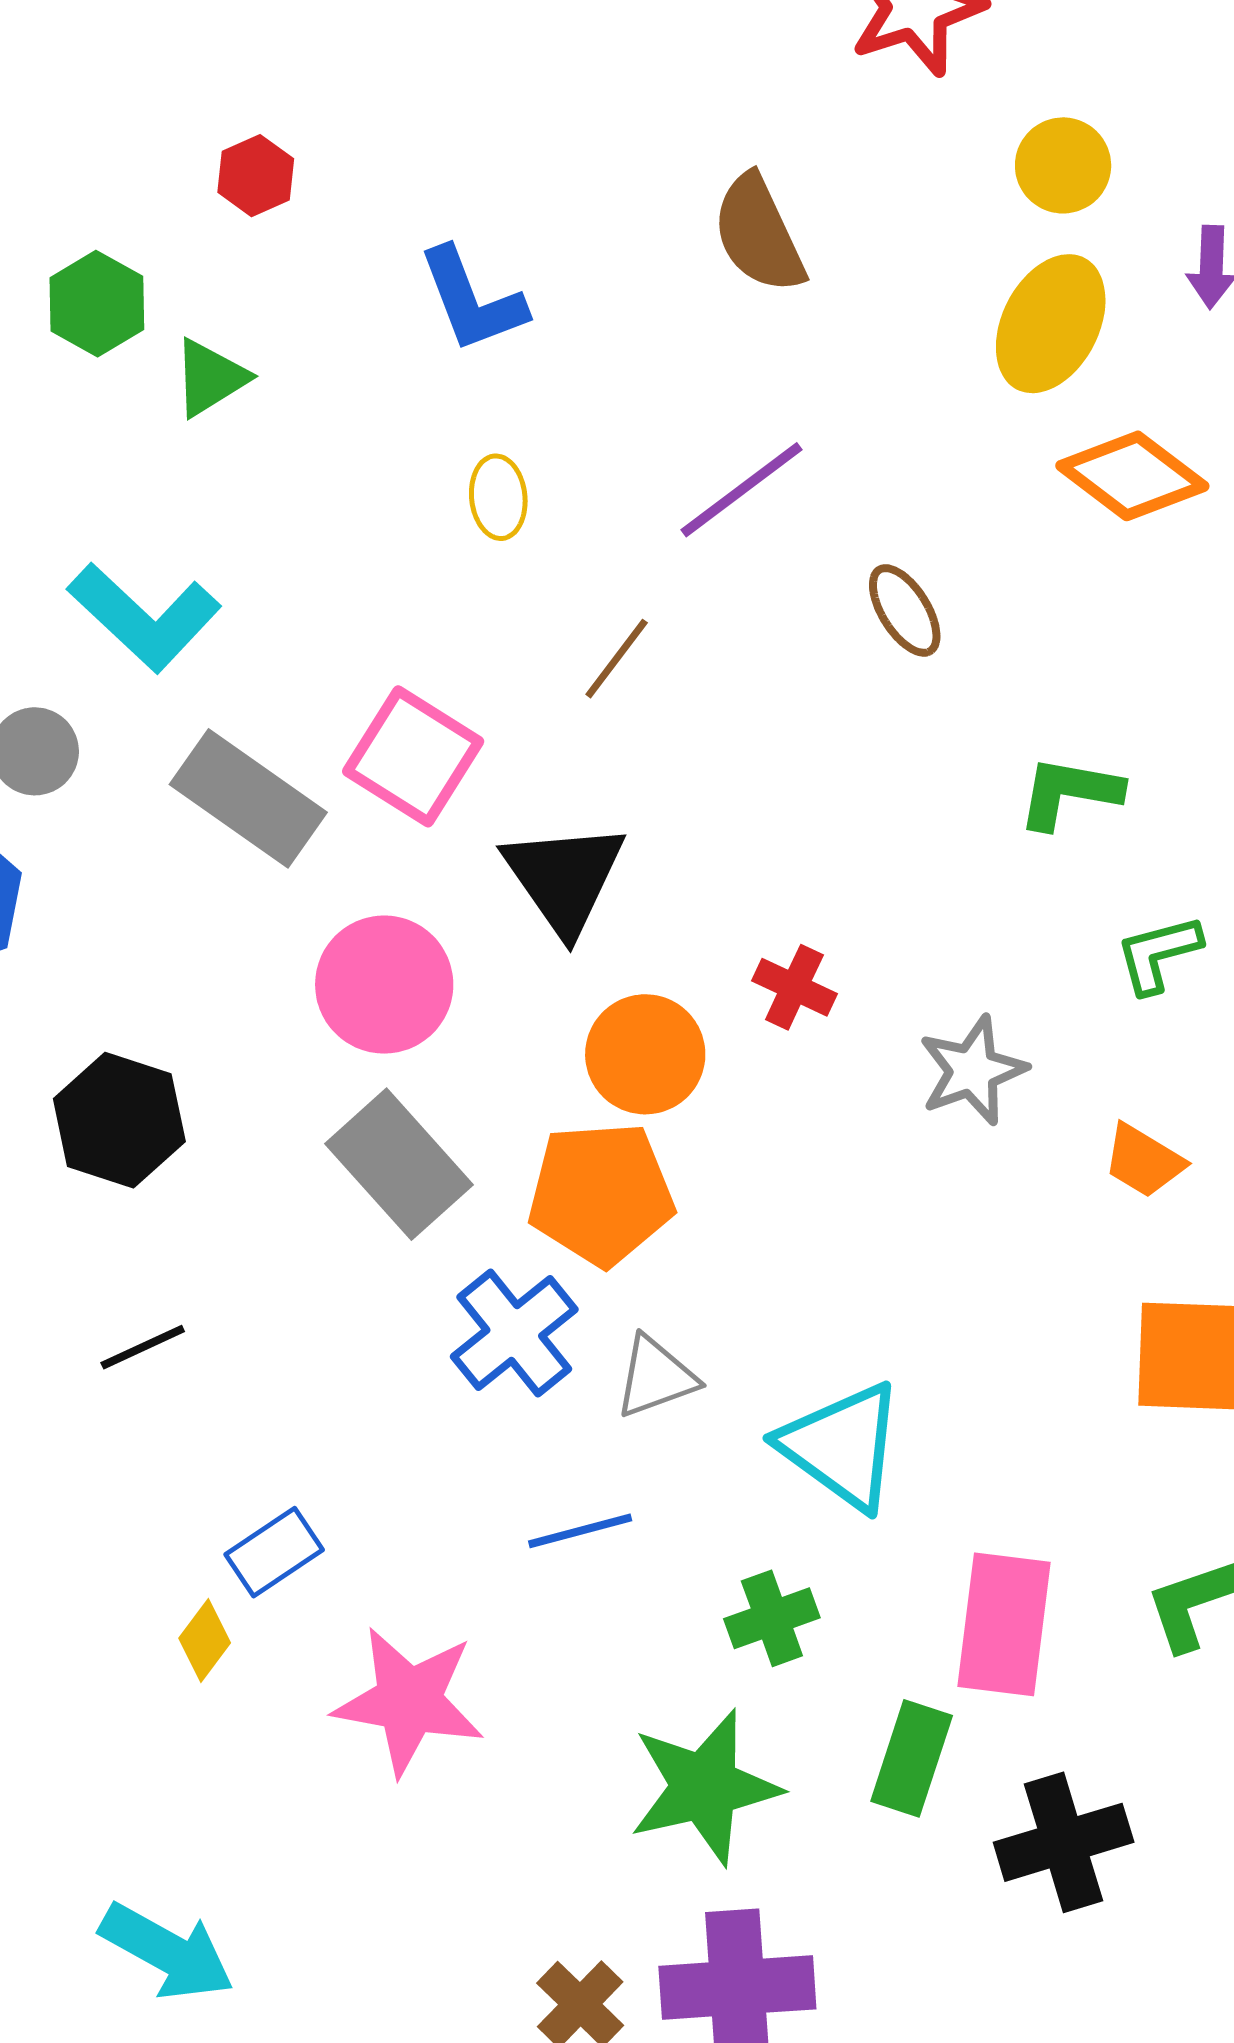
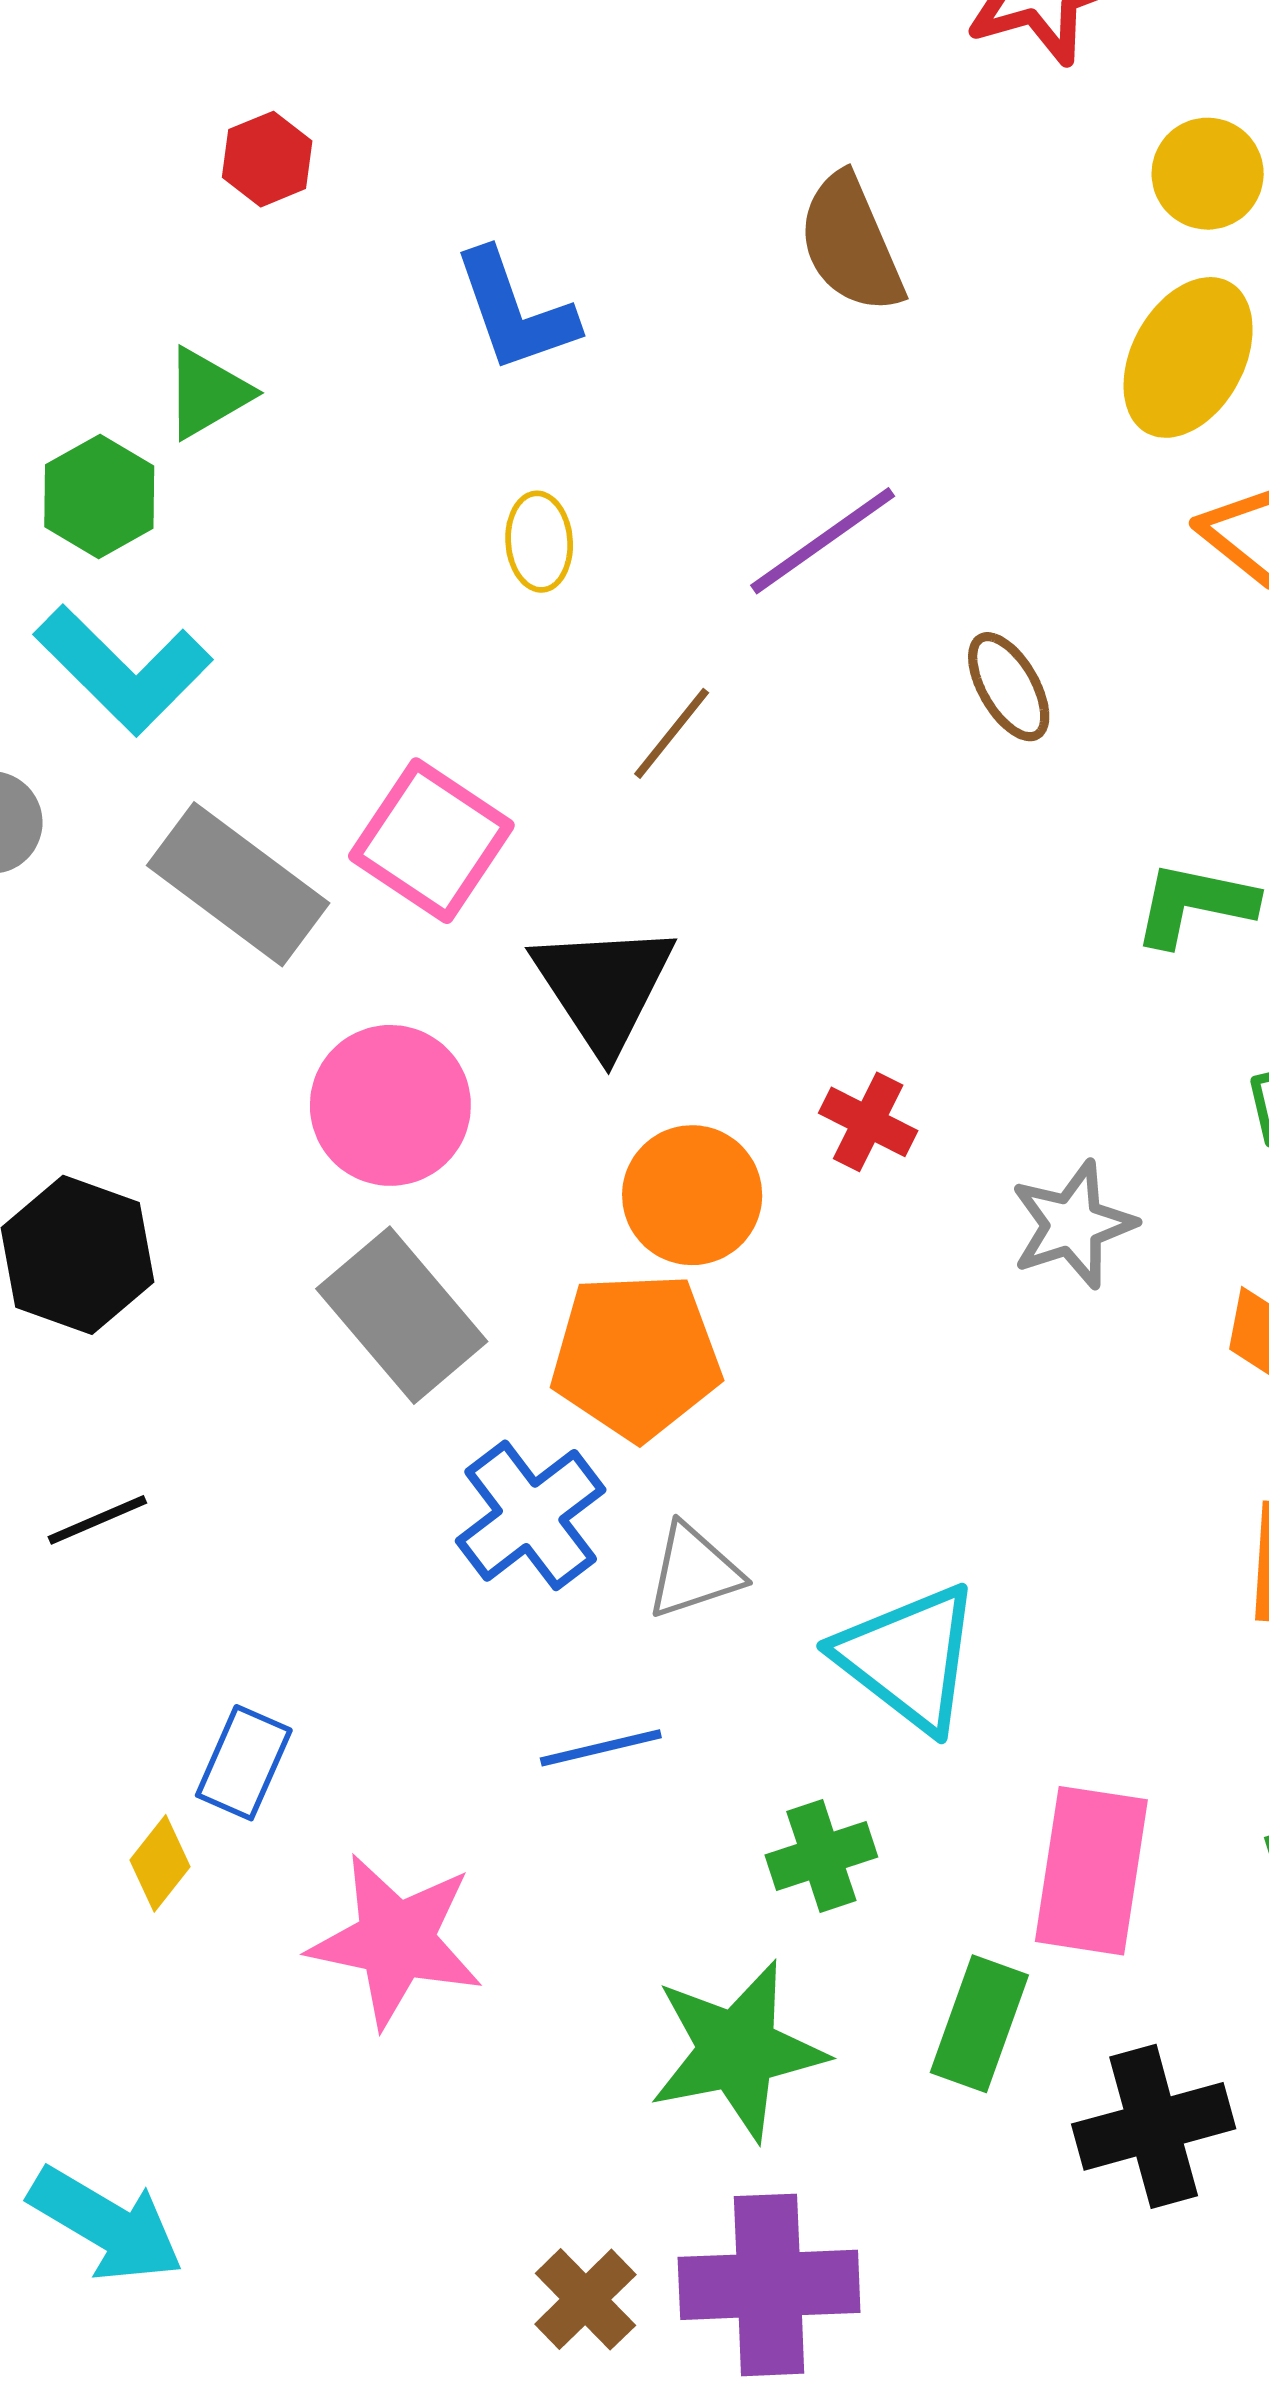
green hexagon: (97, 304) -> (99, 496), moved
blue rectangle: (274, 1552) -> (244, 1763), turned -34

